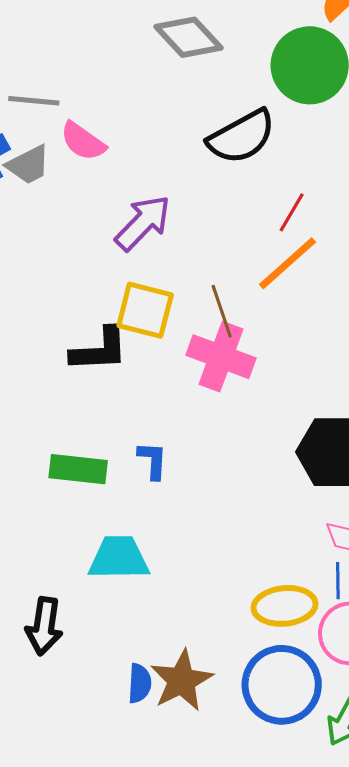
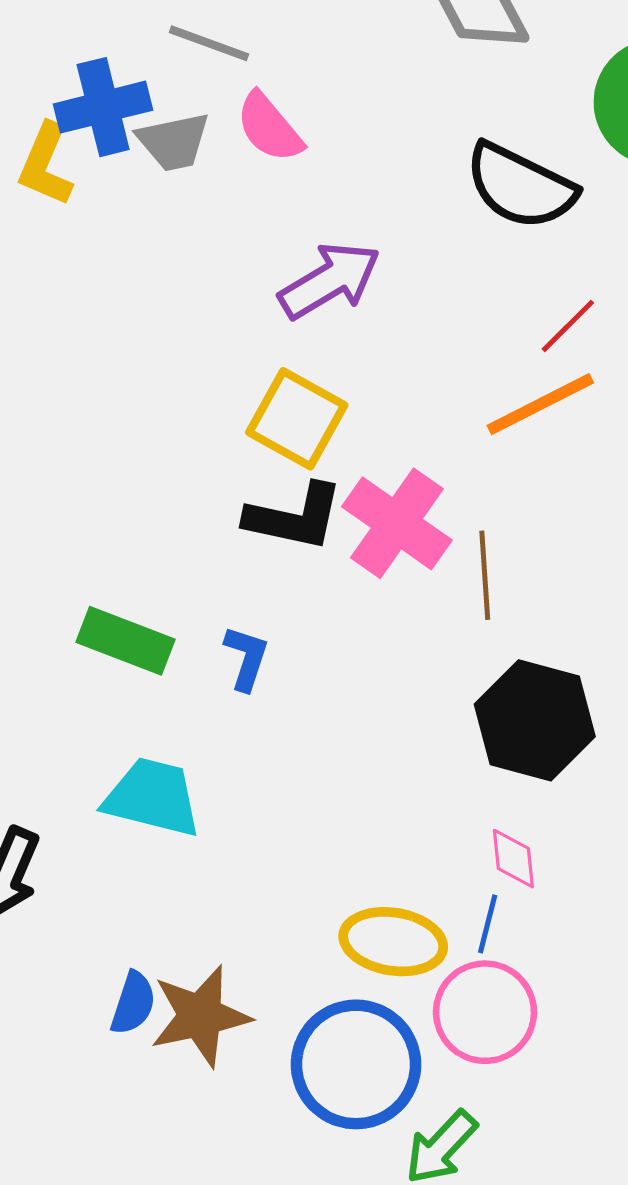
black semicircle: (241, 137) -> (520, 186), turned 40
brown line: (222, 311) -> (485, 575), moved
black L-shape: (99, 350) -> (294, 517), moved

